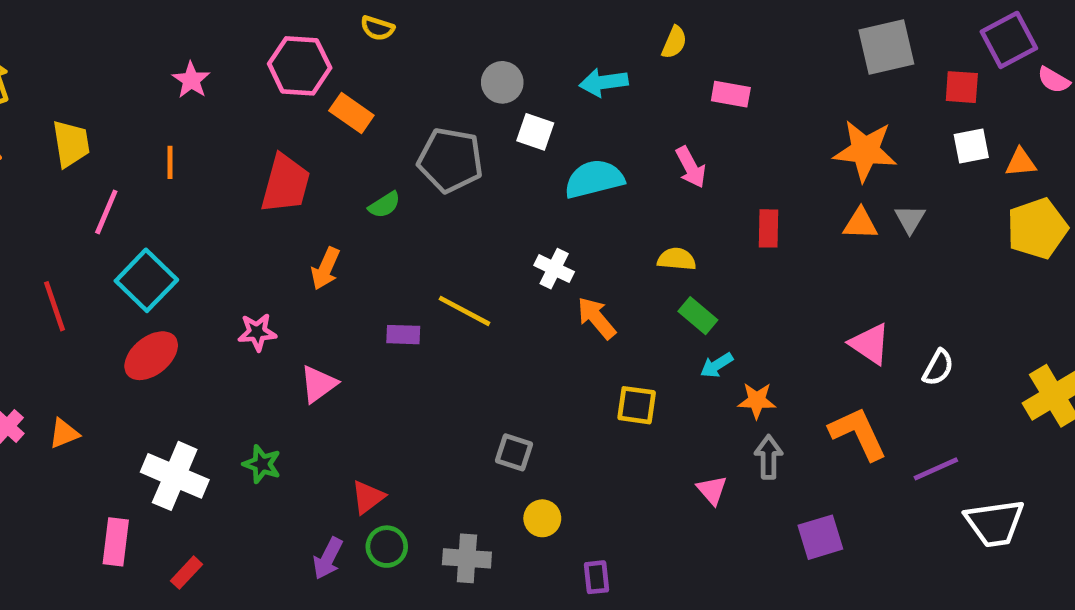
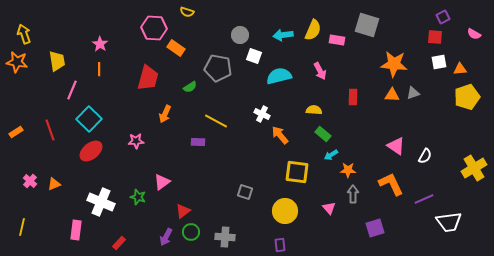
purple square: (1009, 40) -> (443, 17), moved, size x0.6
yellow semicircle: (674, 42) -> (313, 30), moved, size x1.5
gray square: (886, 47) -> (367, 25), moved, turned 30
pink star: (191, 80) -> (100, 44), moved
gray triangle: (910, 219) -> (413, 93), turned 40
yellow line: (465, 311) -> (216, 121), moved
pink triangle: (318, 384) -> (162, 182), moved
yellow square: (637, 405) -> (297, 172), size x1.4
yellow circle: (542, 518) -> (285, 211), moved, size x1.6
red rectangle: (186, 573) -> (119, 243), moved

